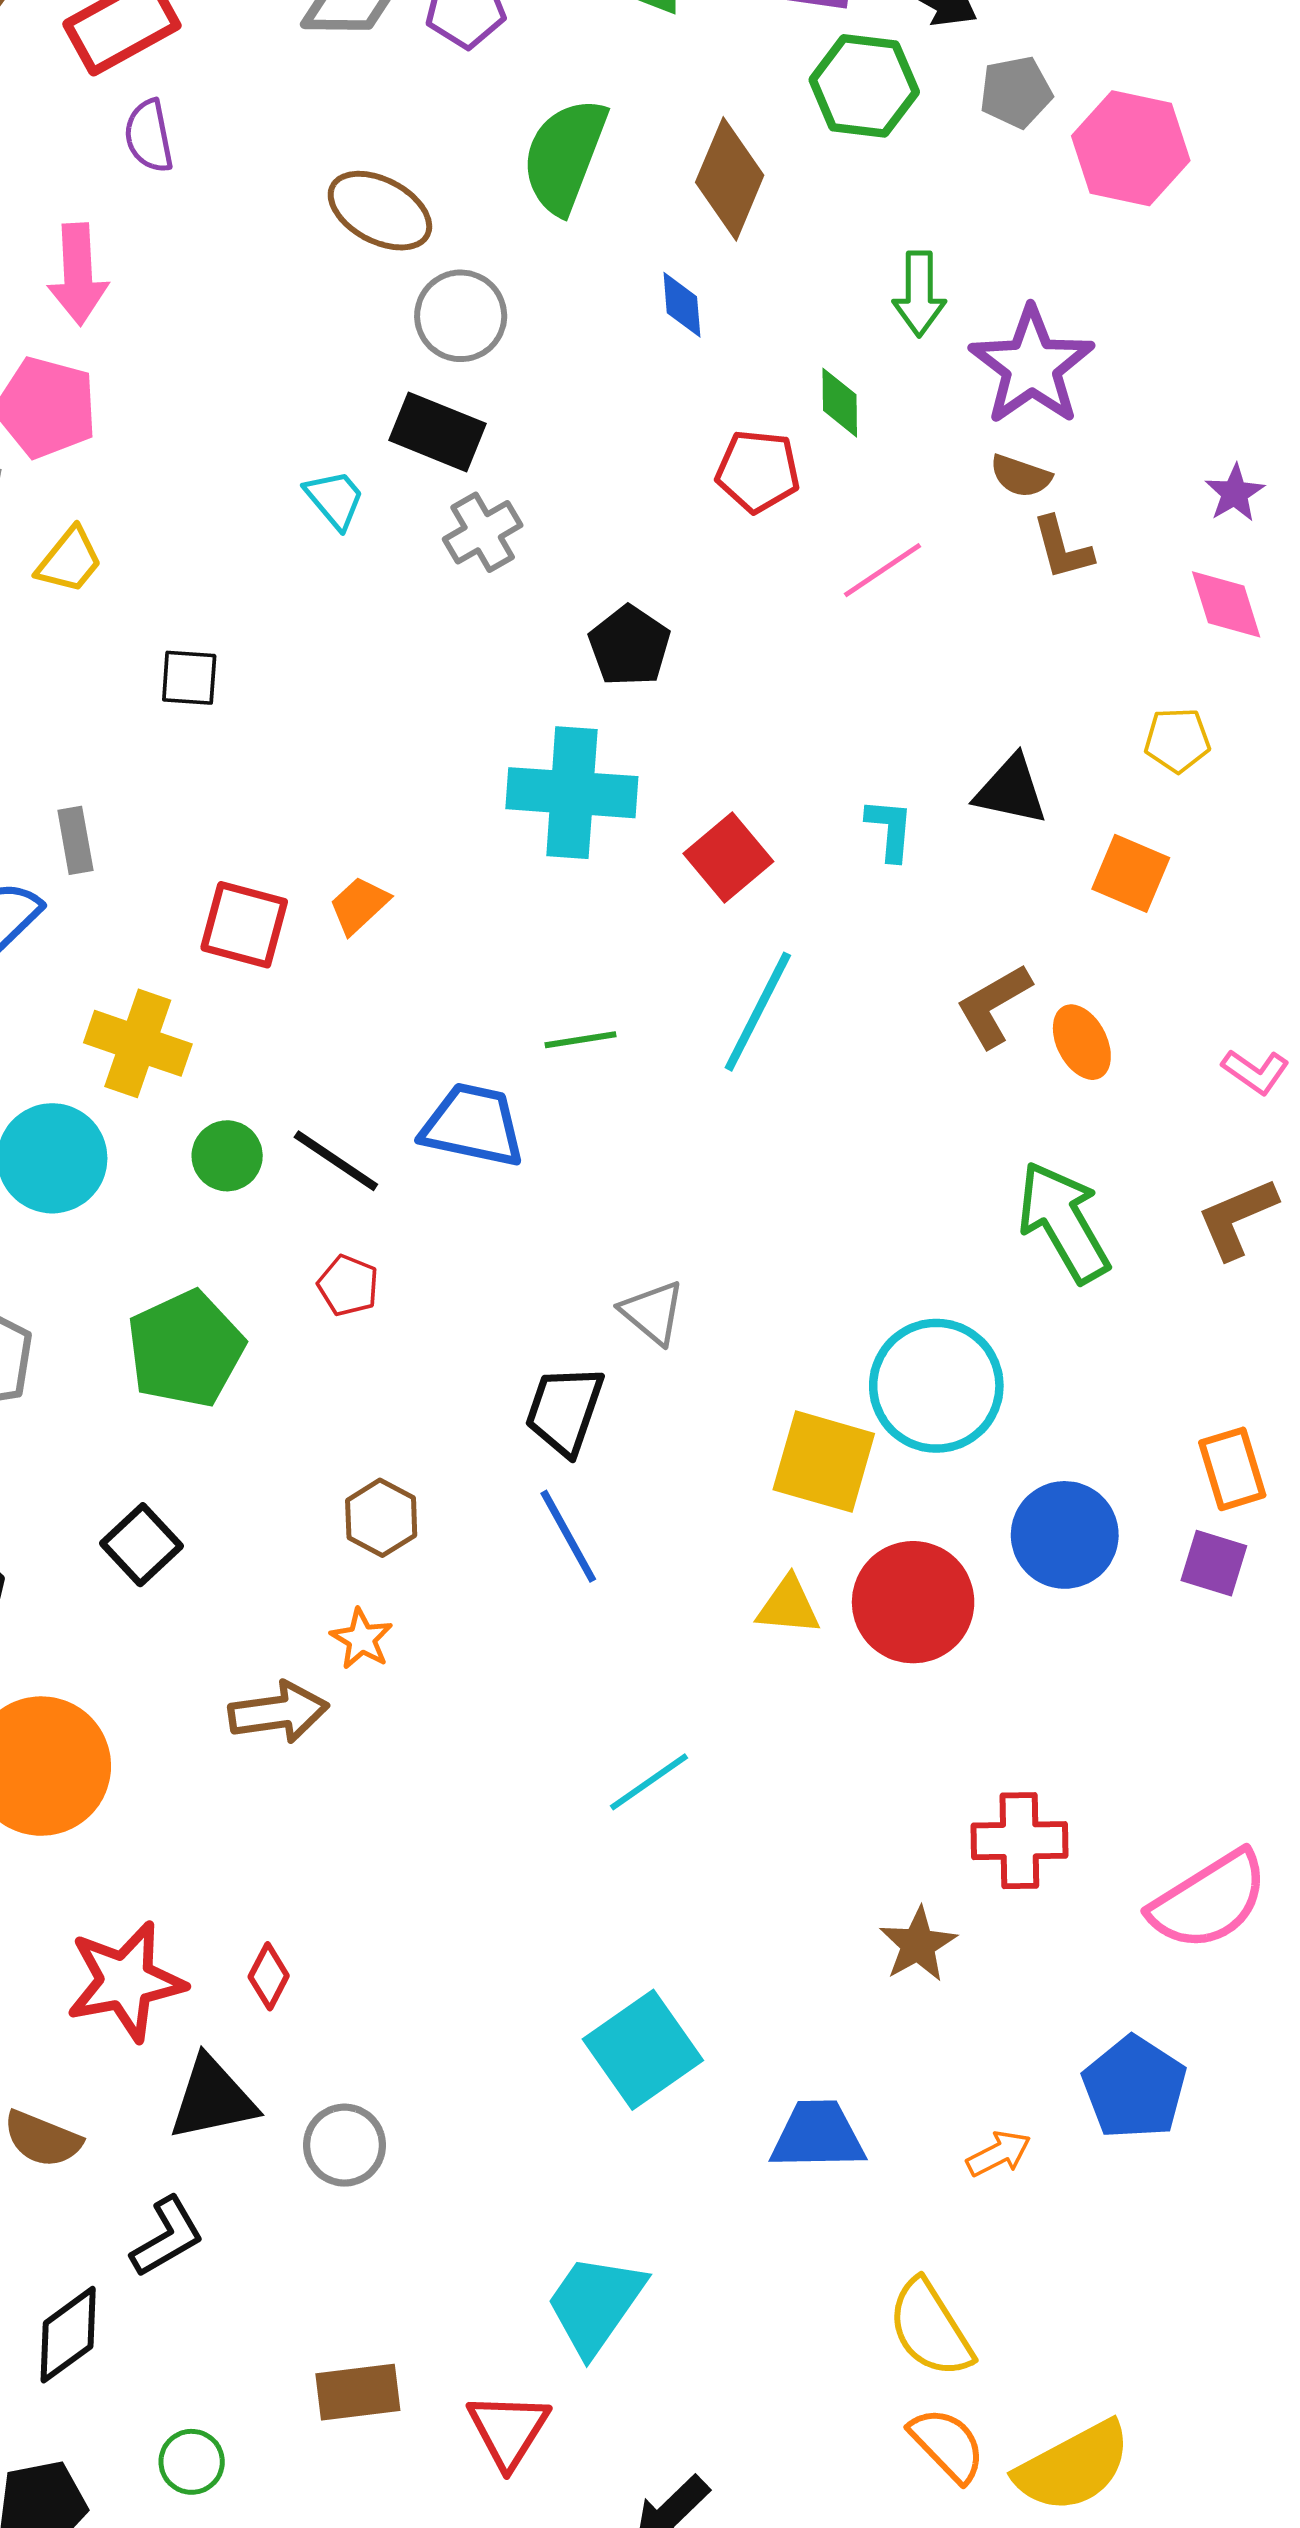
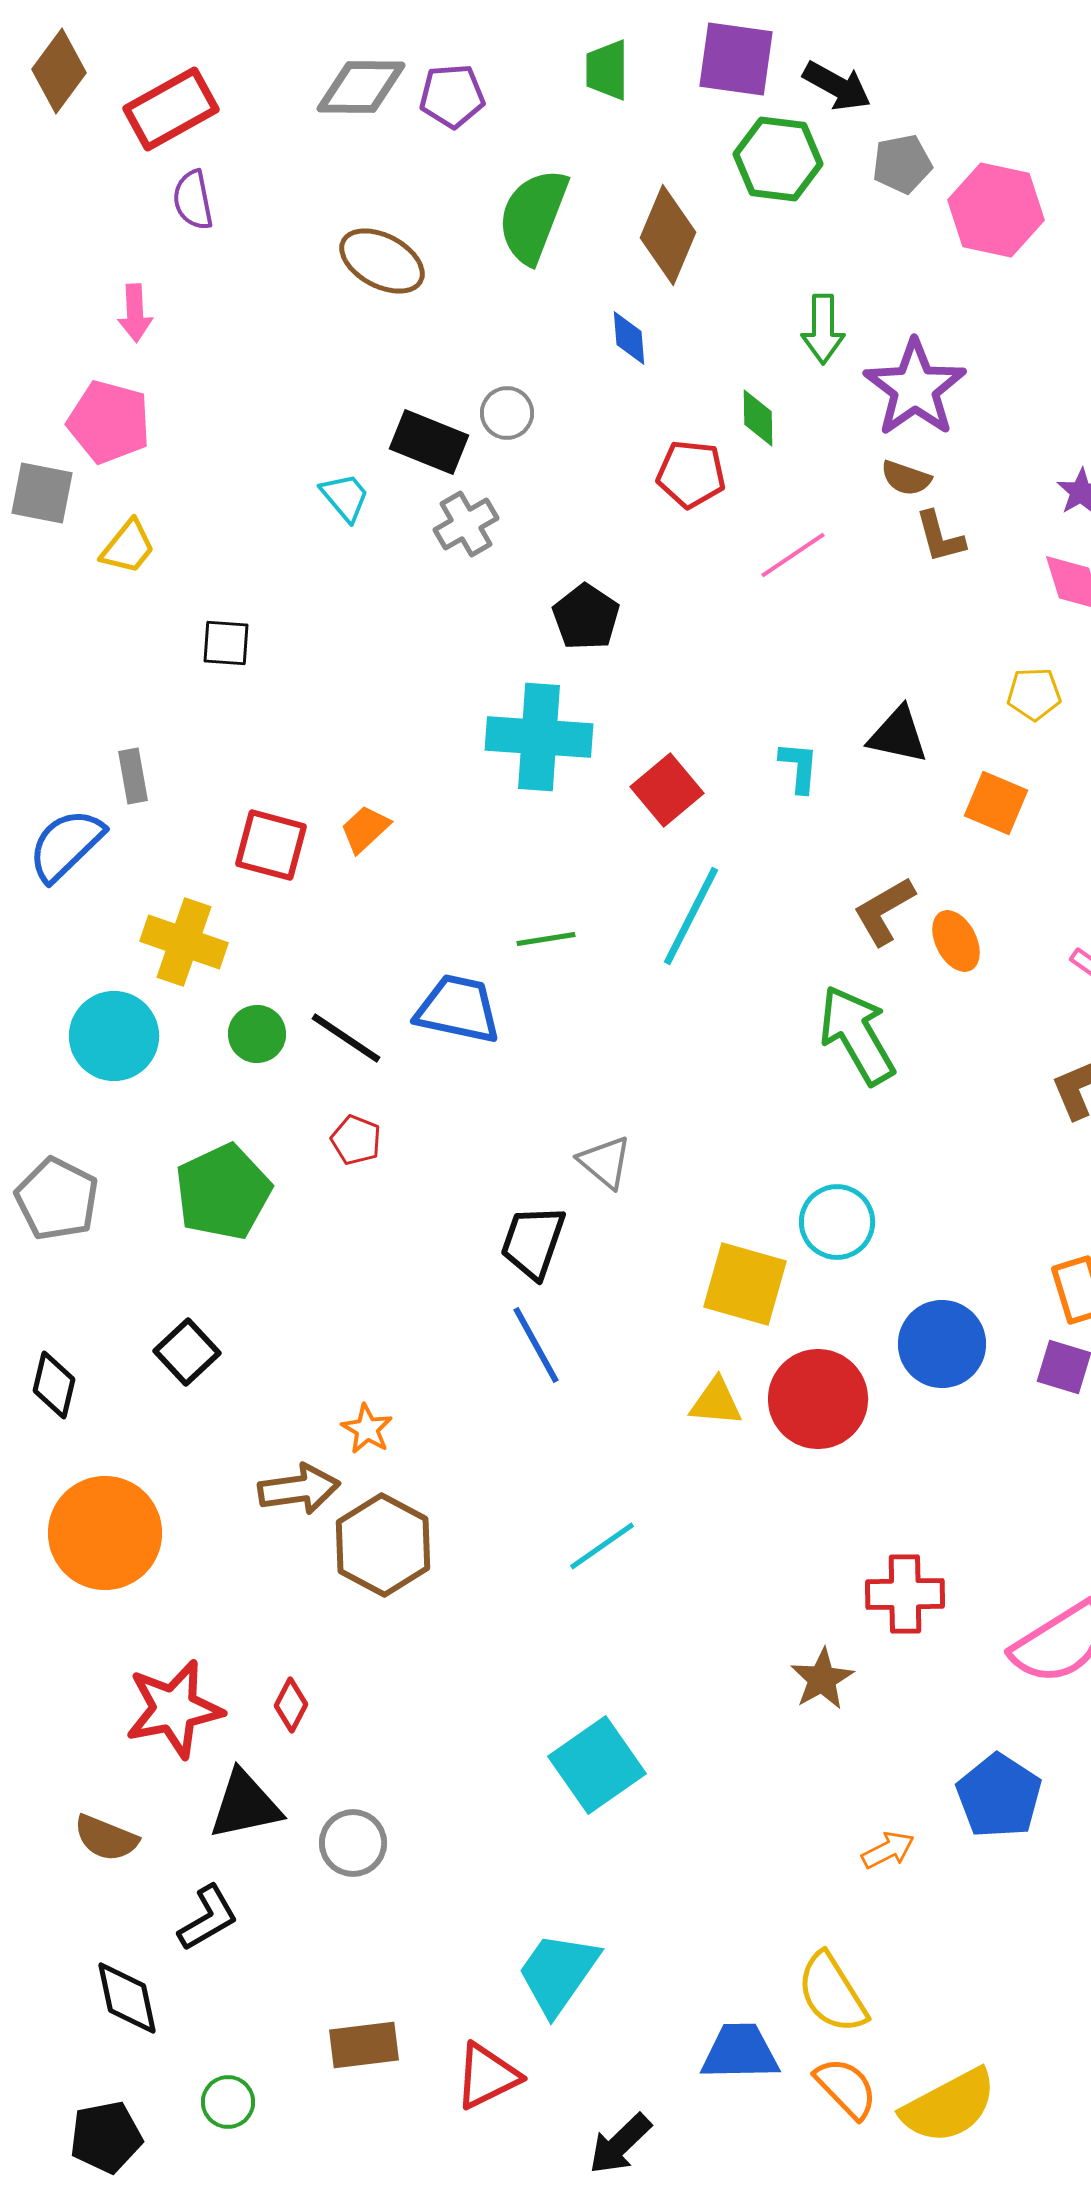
pink arrow: (78, 274) -> (135, 313), size x0.7
gray circle: (461, 316) -> (507, 413), moved, size x0.7
green arrow: (1063, 1222) -> (857, 1035), moved
cyan circle: (936, 1386) -> (837, 1222), size x0.7
brown hexagon: (381, 1518) -> (383, 1545), moved, size x1.6
blue trapezoid: (818, 2135) -> (740, 2052), moved
black diamond: (68, 2335) -> (127, 1998), turned -66
red triangle: (508, 2430) -> (487, 2076), turned 32

